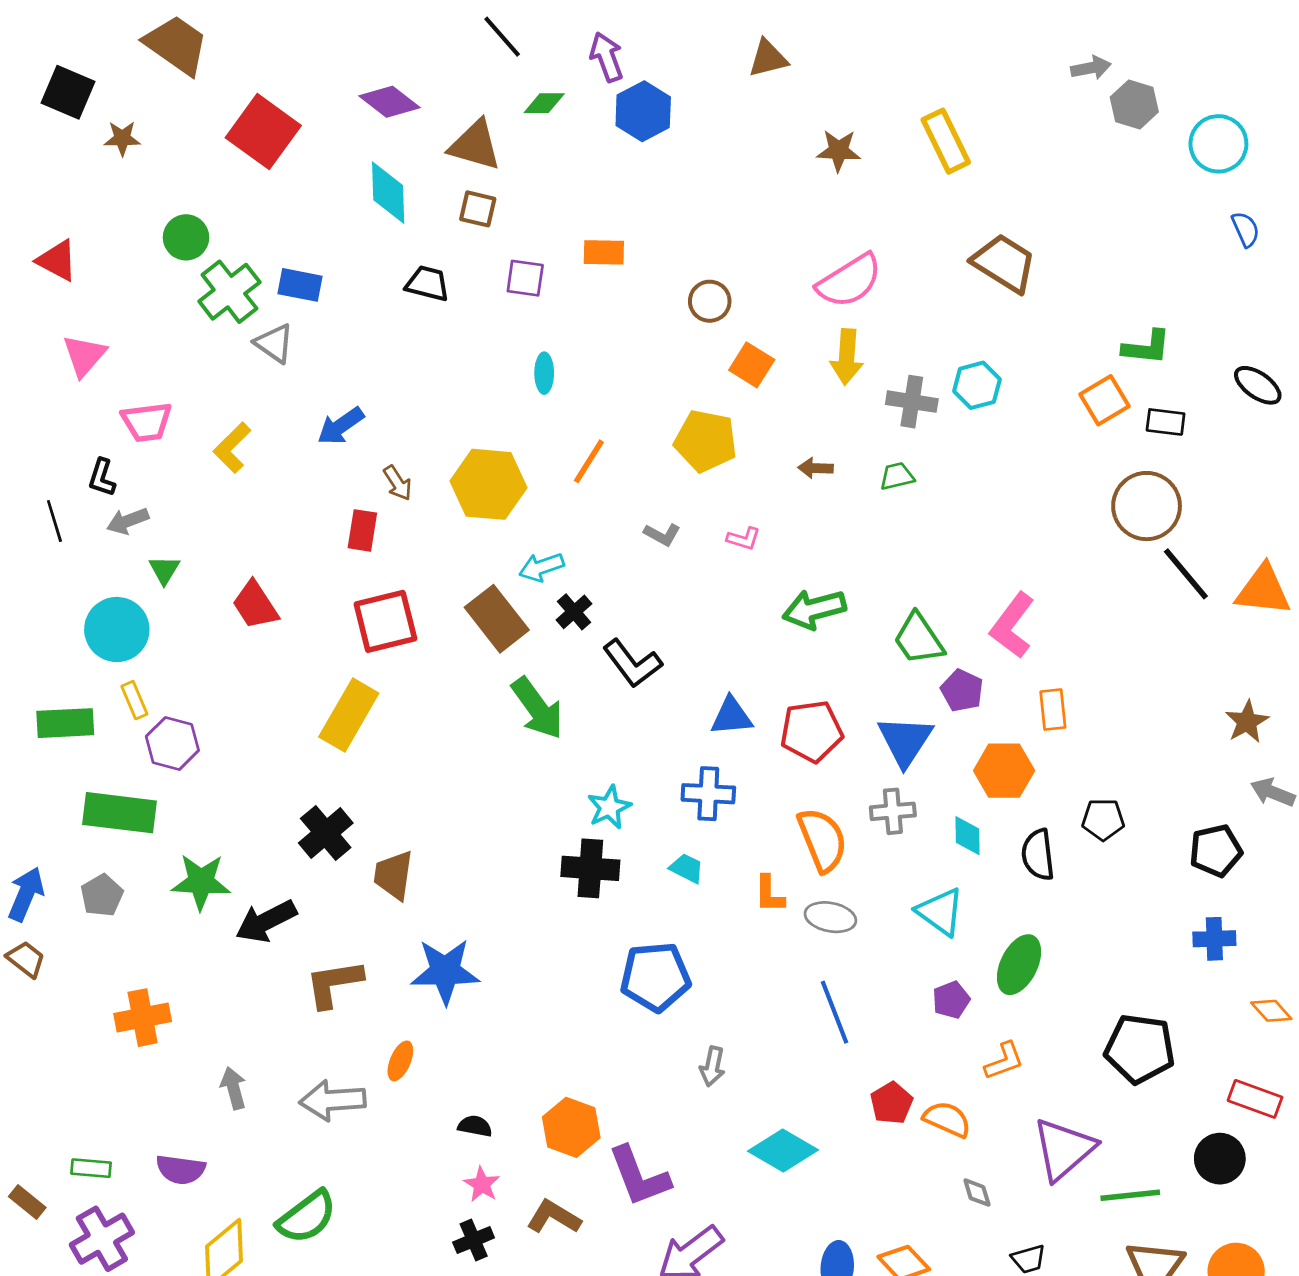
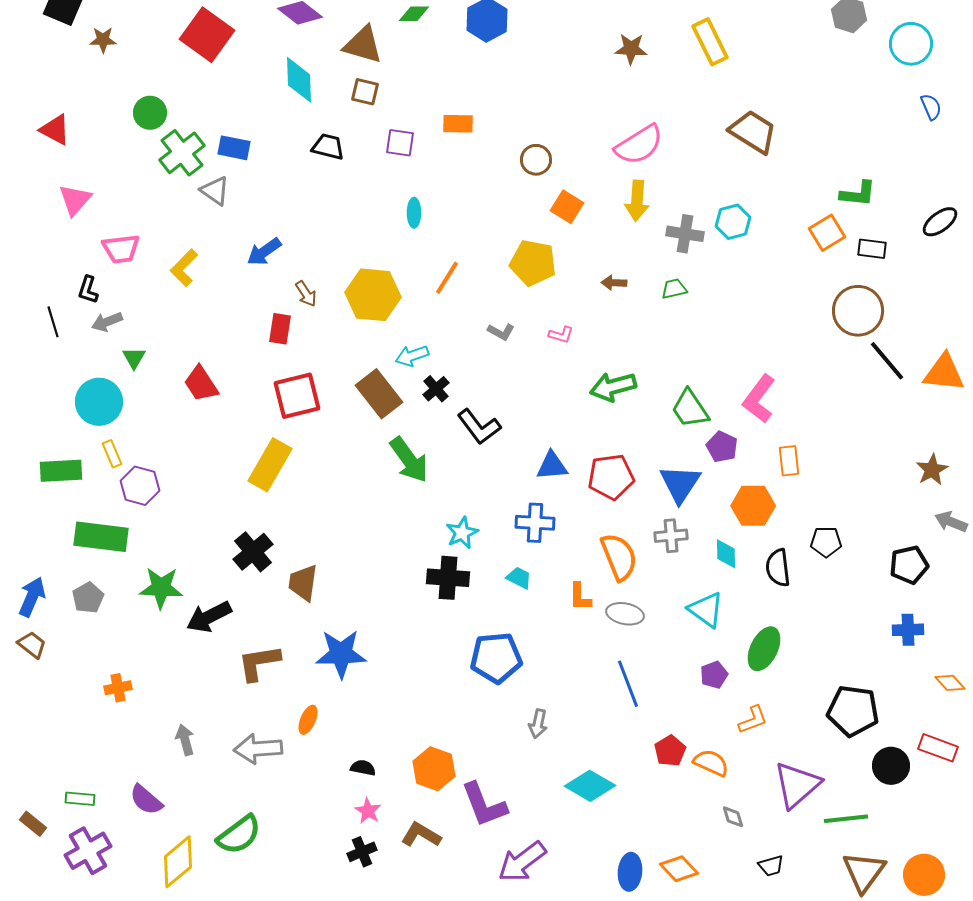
black ellipse: (1258, 385) -> (940, 222), turned -72
orange cross: (143, 1018) -> (118, 688), size x0.7
black circle: (1220, 1159) -> (891, 766), moved
purple semicircle: (181, 1169) -> (146, 800), turned 33

